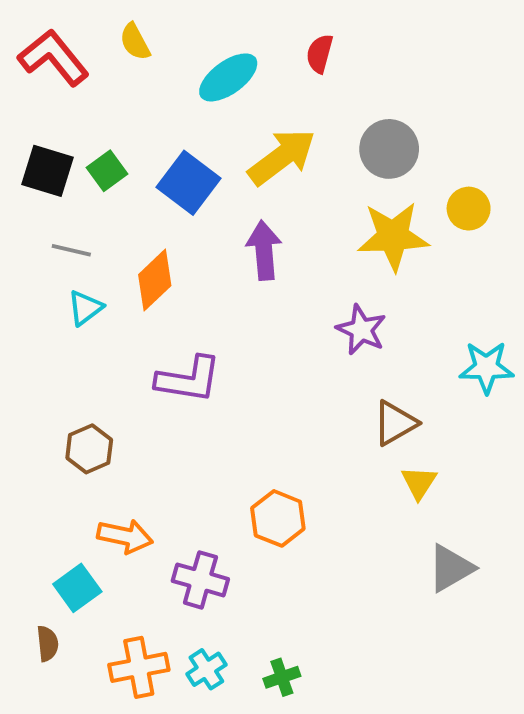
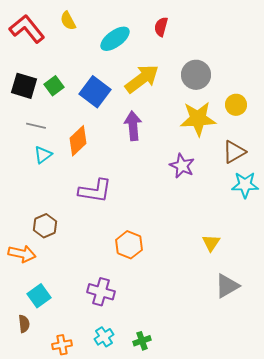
brown triangle: (395, 423) -> (234, 152), moved
orange hexagon: (278, 518) -> (129, 245), moved
orange arrow: (125, 536) -> (22, 254), moved
orange cross: (139, 667) -> (62, 345), moved, size x0.7

